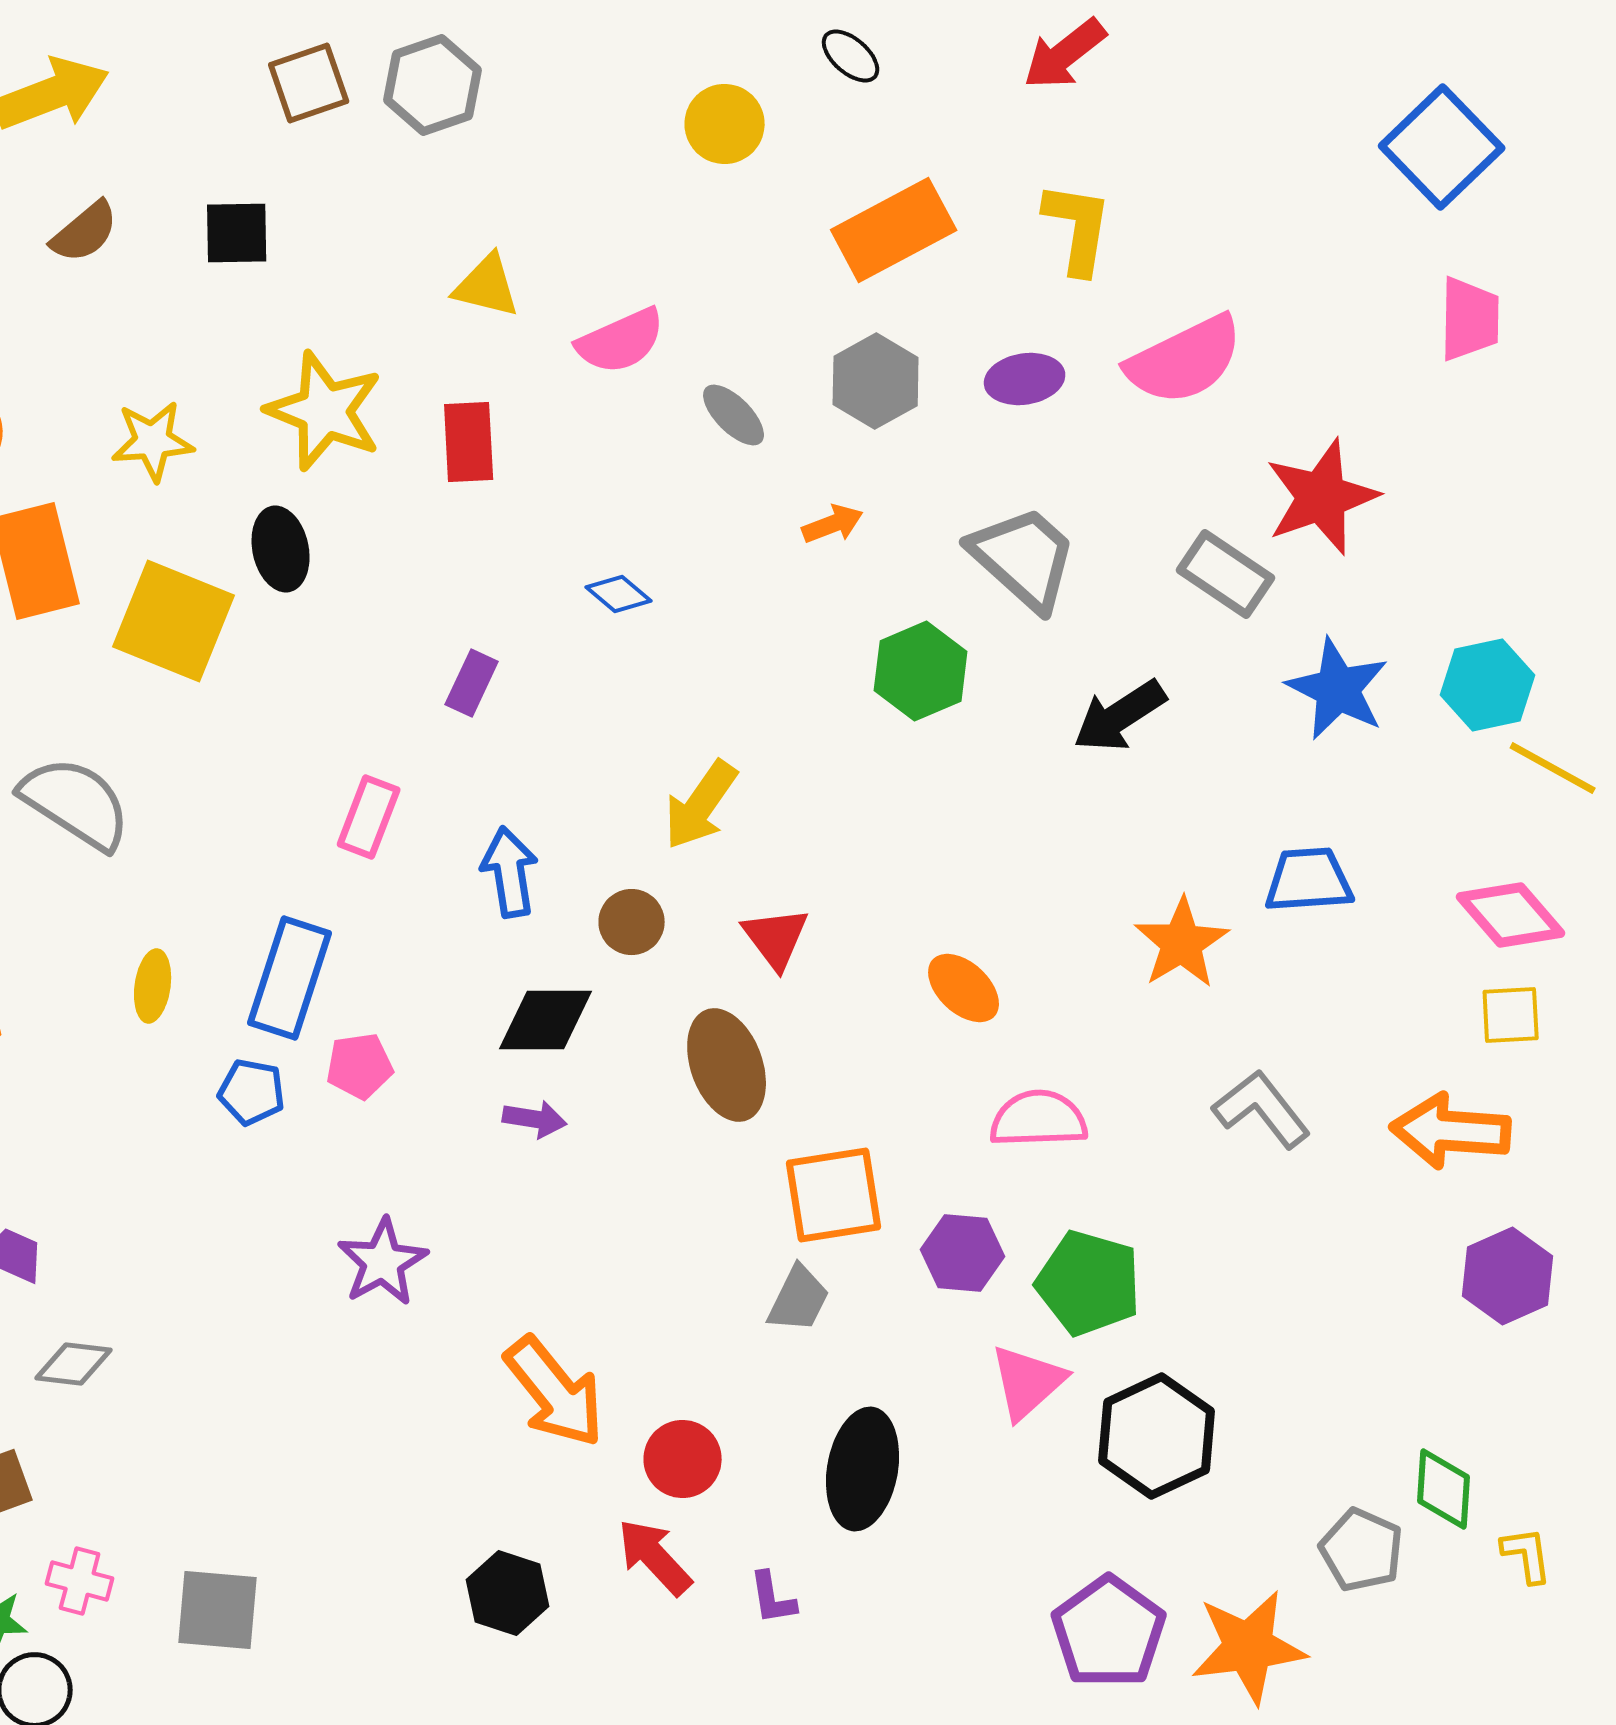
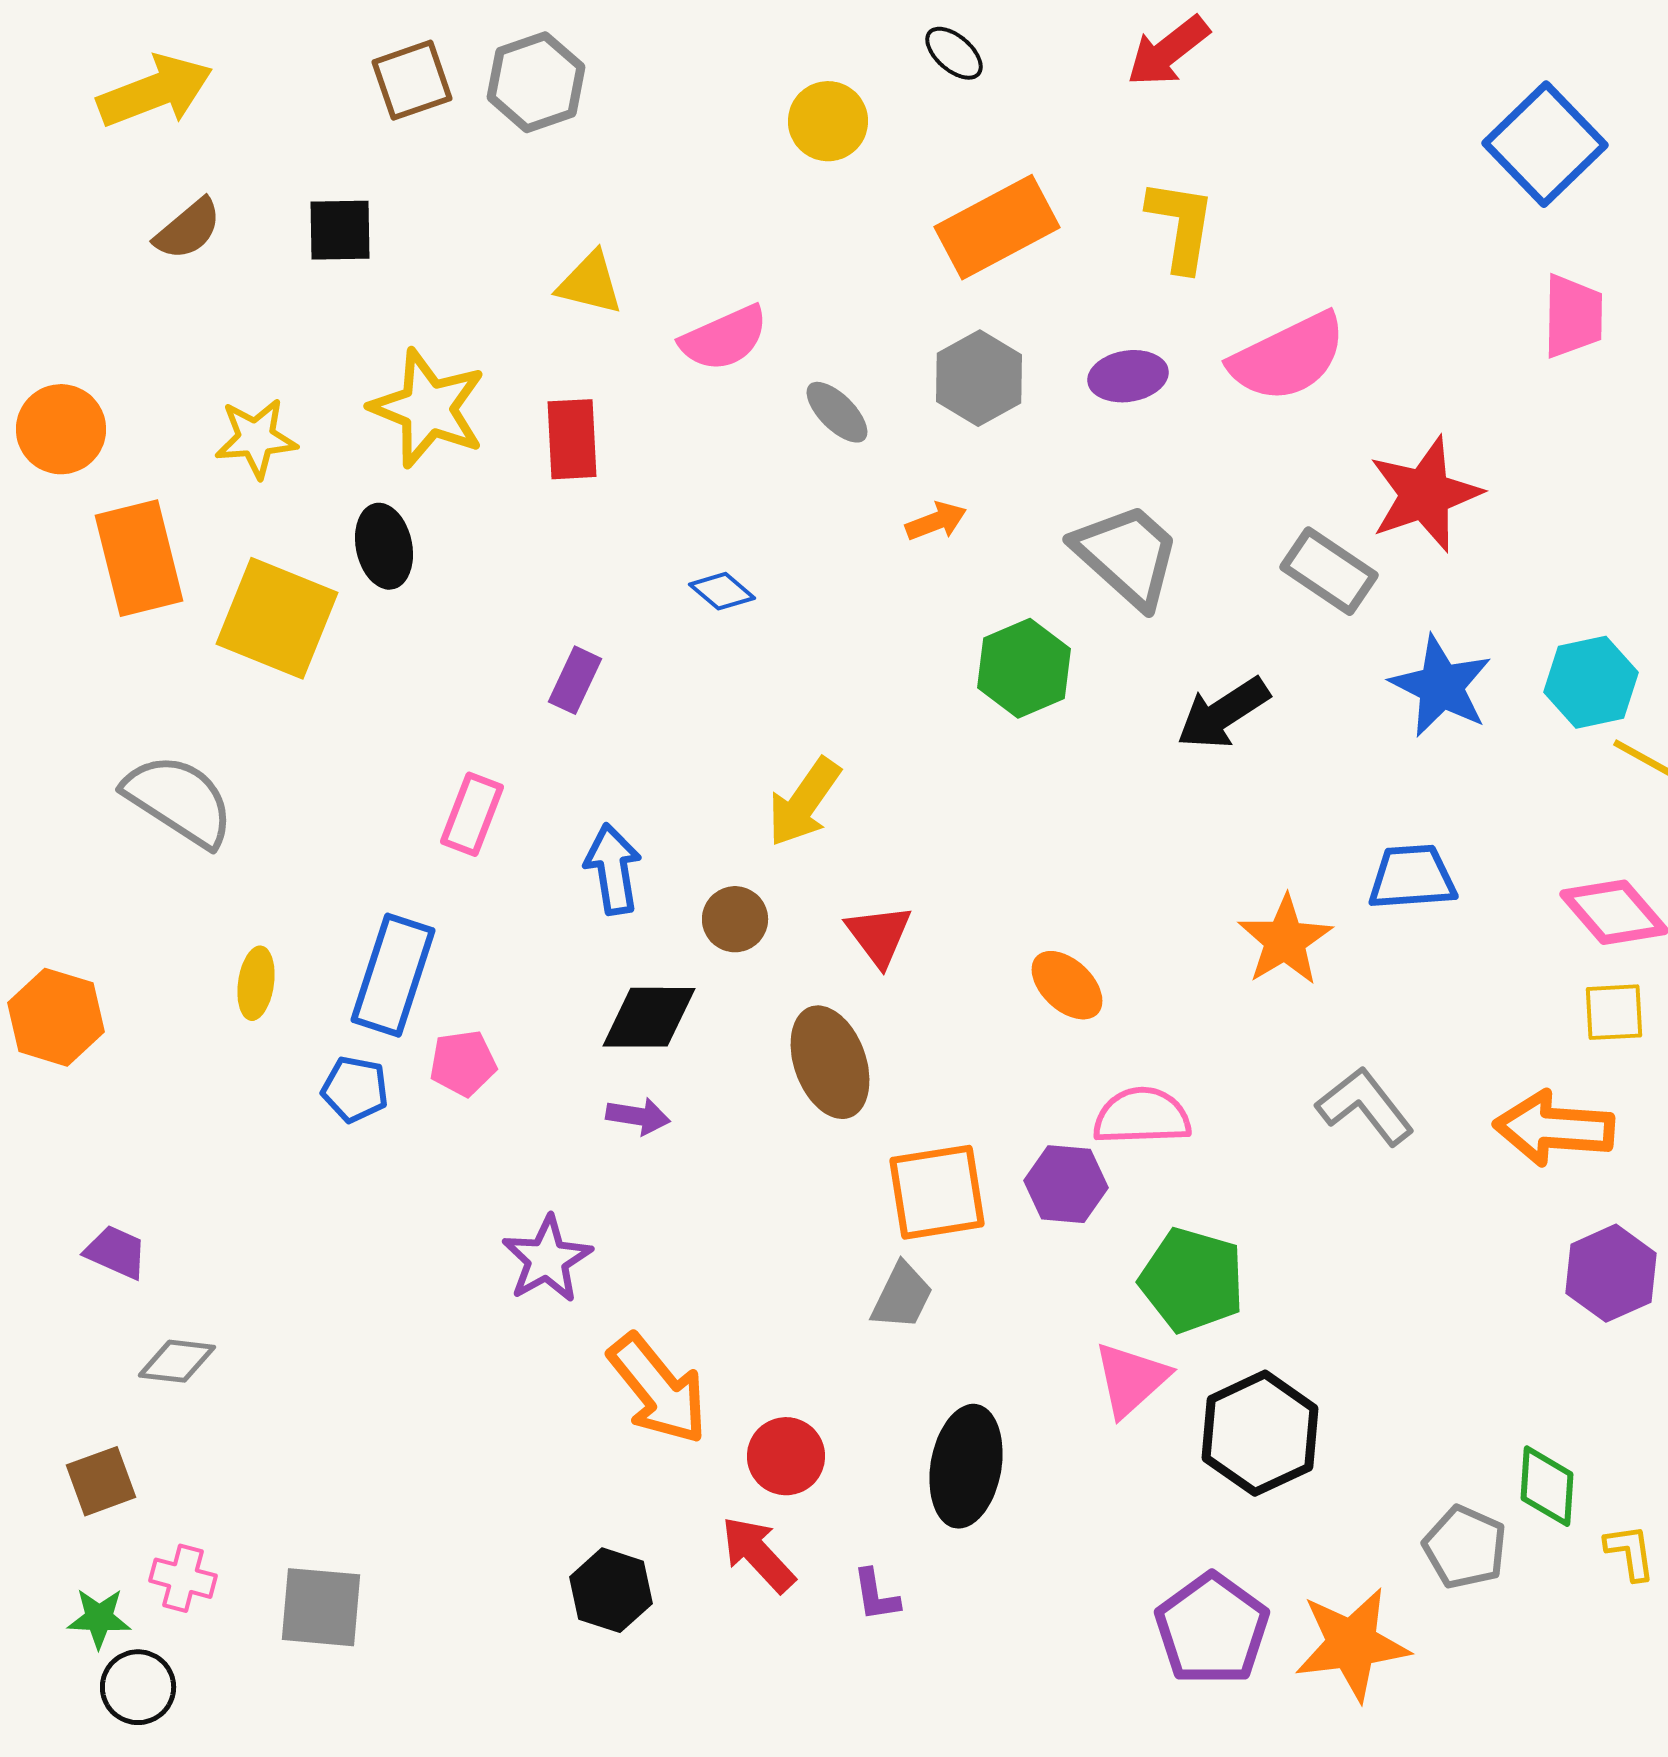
purple hexagon: (963, 1253) -> (1066, 1184), moved
purple star: (383, 1262) -> (547, 1259), moved

